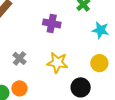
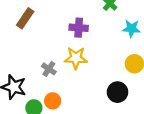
yellow star: (57, 63) -> (76, 58), moved

